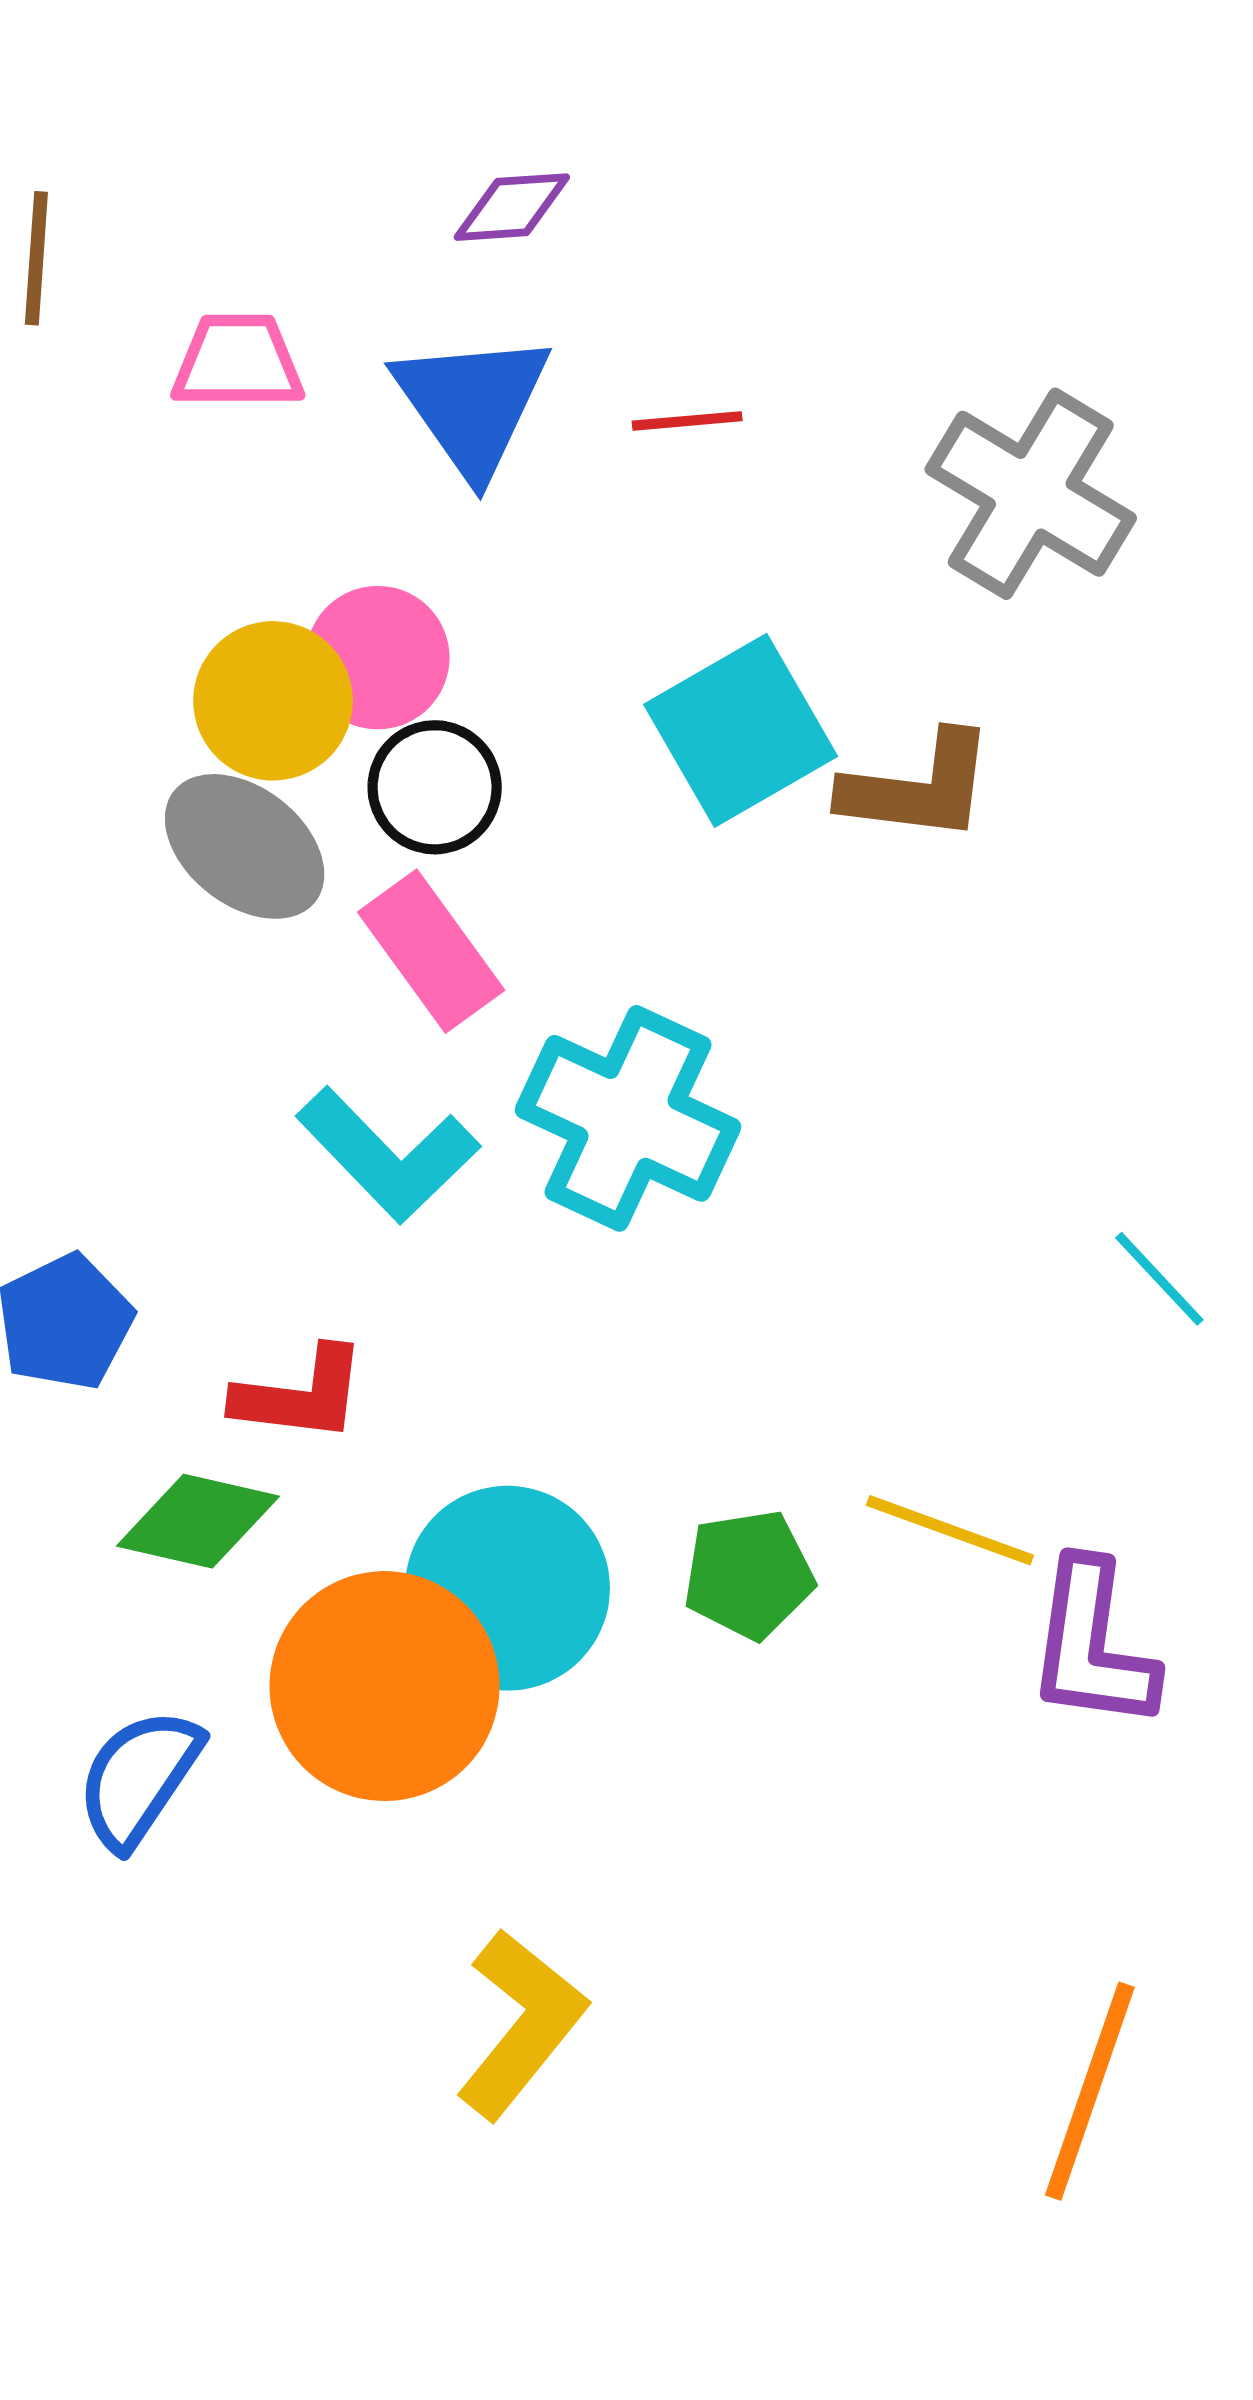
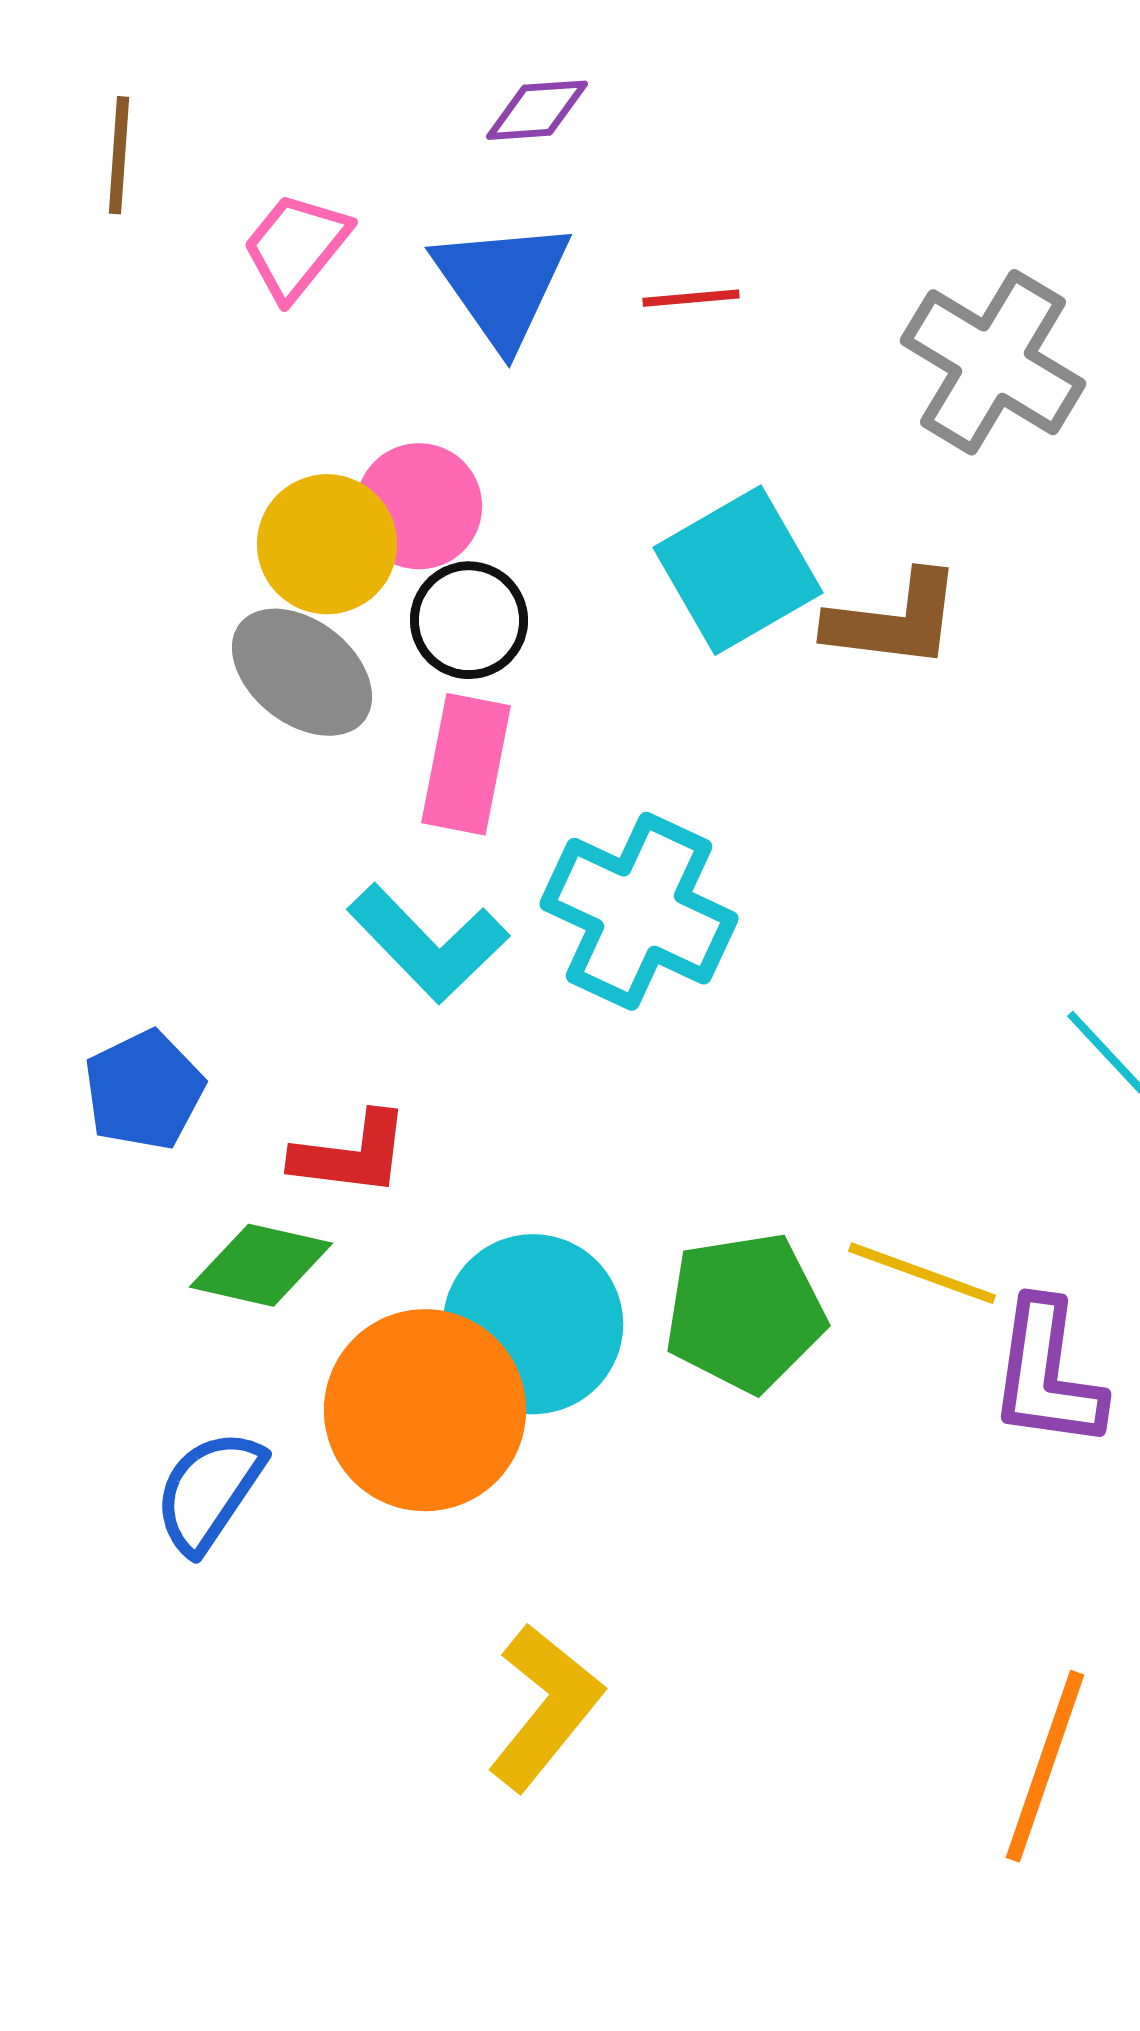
pink trapezoid: (238, 362) -> (296, 246), turned -51
pink rectangle: (431, 951) -> (466, 764), turned 47
green pentagon: (749, 1575) -> (745, 1312), size x1.4

